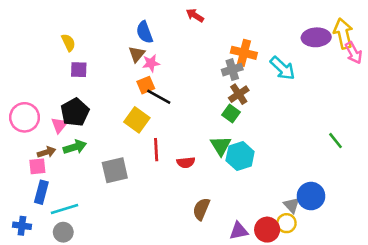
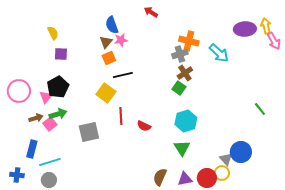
yellow arrow: (343, 33) -> (266, 26), size x0.7
pink star: (151, 63) -> (121, 40), moved
orange square: (146, 85) -> (109, 58), moved
black line: (159, 97) -> (123, 75), turned -42
green triangle: (221, 146) -> (182, 148), moved
red semicircle: (186, 163) -> (144, 126), turned 32
pink square: (37, 166) -> (50, 124), moved, turned -32
brown semicircle: (201, 209) -> (160, 177), moved

